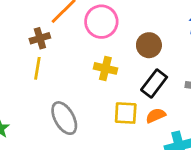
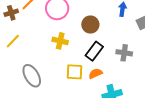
brown cross: (40, 38) -> (11, 13), moved
yellow line: (37, 68) -> (13, 41), turned 35

